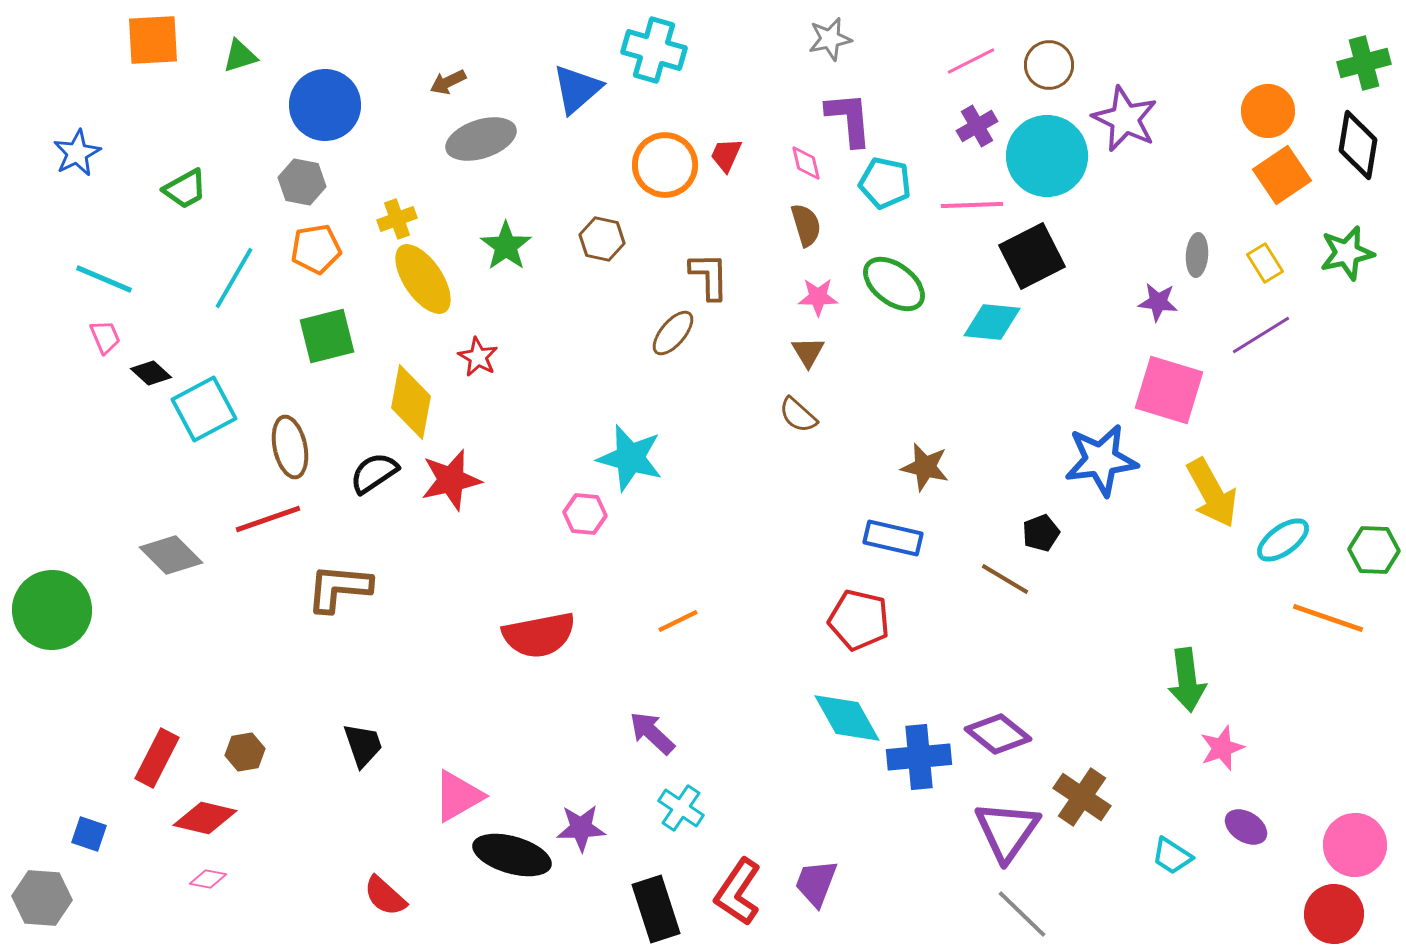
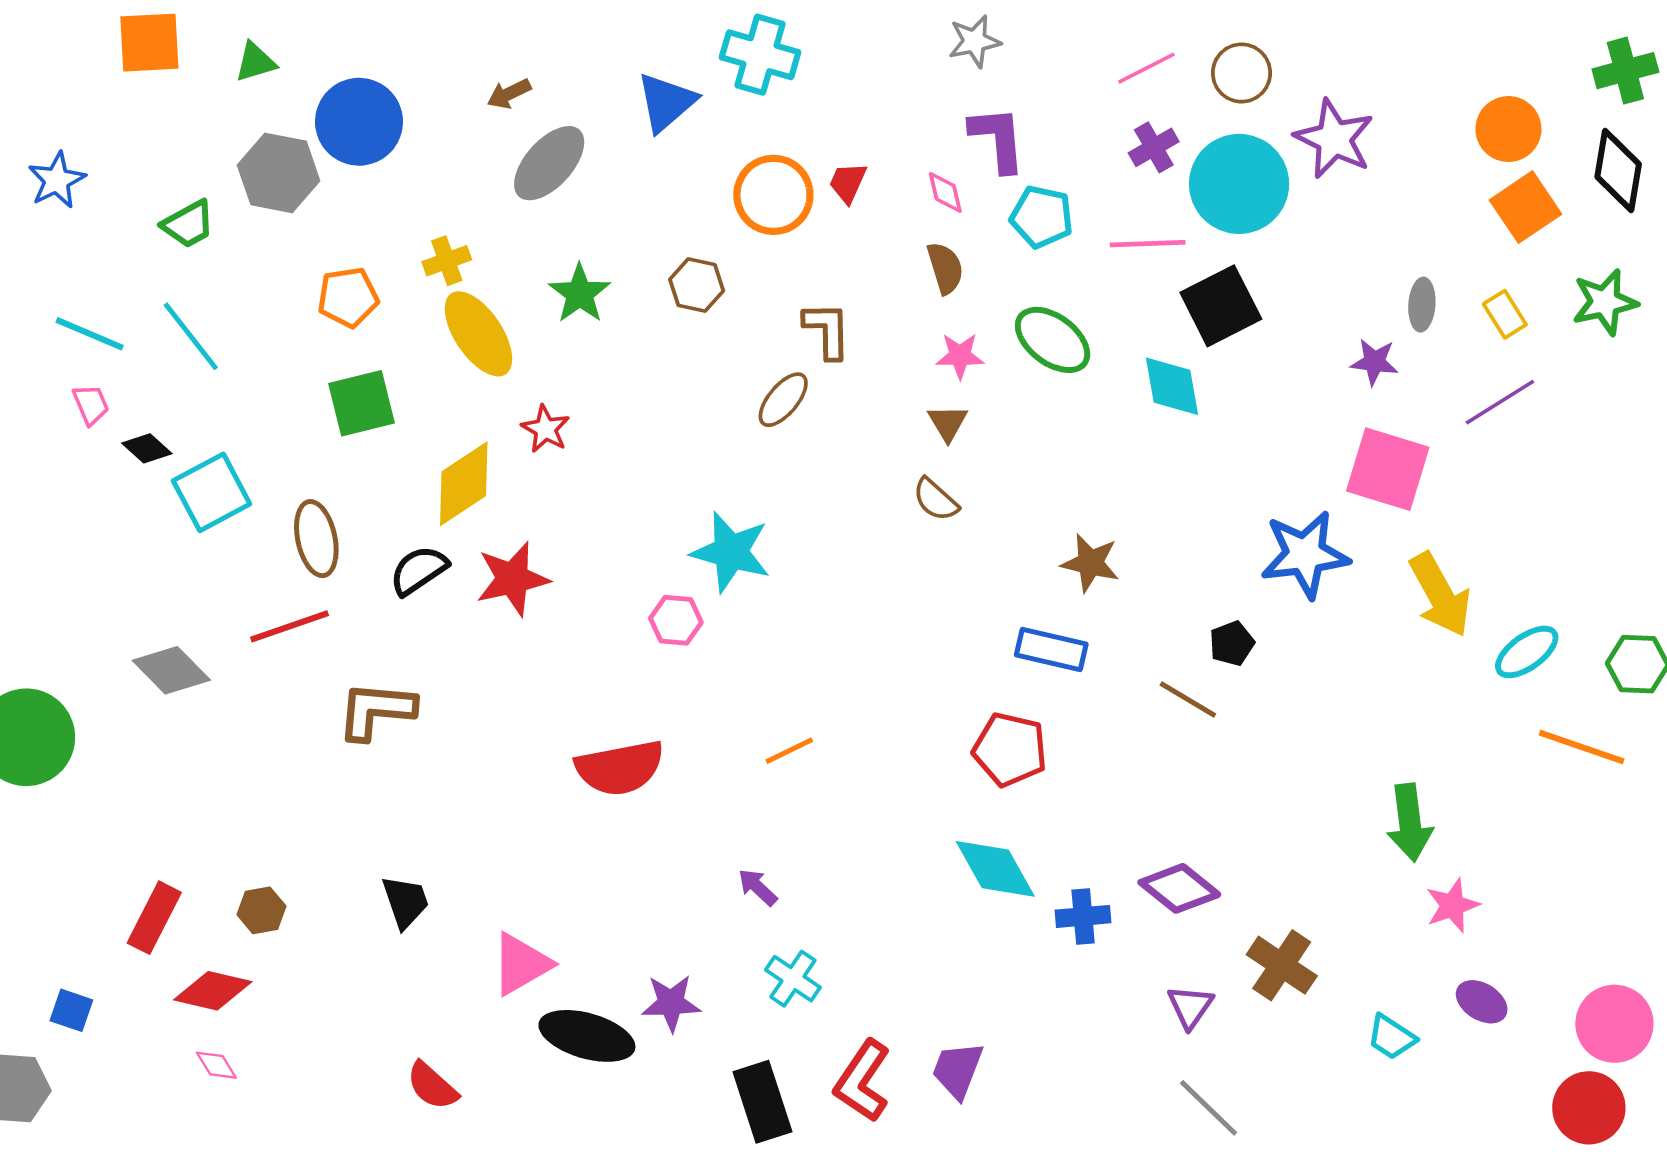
gray ellipse: (481, 139) -> (549, 163), turned -30
gray hexagon: (302, 182) -> (279, 173), moved, size x1.4
cyan line: (234, 278) -> (191, 336), moved, turned -68
cyan diamond: (992, 322) -> (1172, 386), turned 74
yellow diamond: (411, 402) -> (464, 484), turned 46
purple arrow: (652, 733) -> (758, 887), size x0.7
blue cross: (919, 757) -> (1083, 916), size x0.7
purple triangle: (1007, 831) -> (1190, 1007), size x0.6
pink diamond: (208, 879) -> (216, 1065), turned 48

